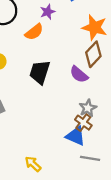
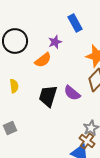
purple semicircle: (79, 74) -> (72, 93), moved

